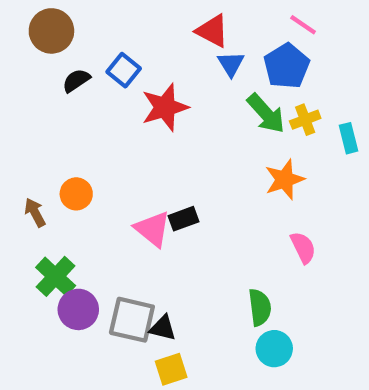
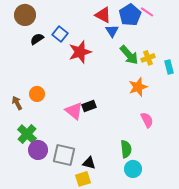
blue pentagon: (287, 66) -> (130, 15), moved
black triangle: (163, 328) -> (89, 163), moved

